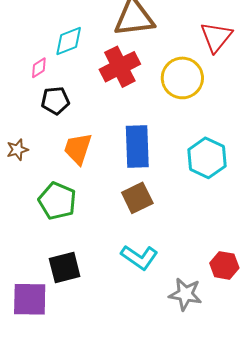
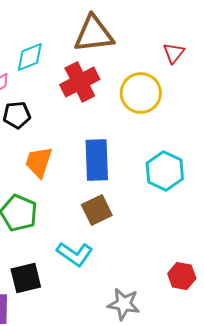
red triangle: (216, 37) -> (174, 53), size x0.7
cyan L-shape: (139, 257) -> (75, 254), moved
gray star: (185, 294) -> (124, 304), moved

